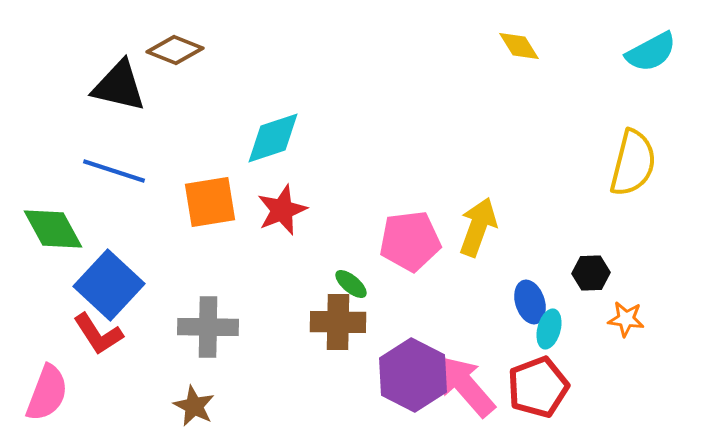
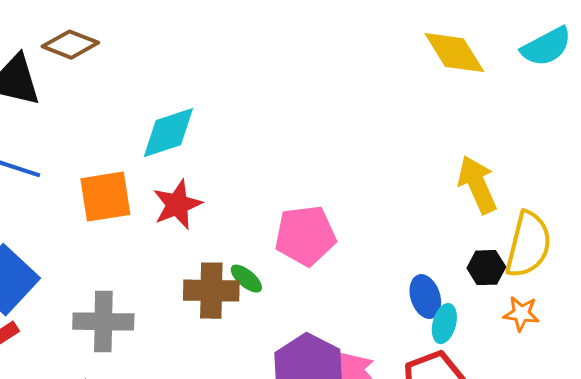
yellow diamond: (519, 46) -> (454, 53), moved, size x1.5
yellow semicircle: (633, 163) -> (528, 245), moved
yellow arrow: (478, 227) -> (477, 185), moved, turned -44
brown cross: (338, 322) -> (211, 291), moved

